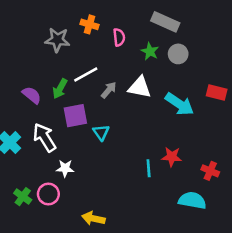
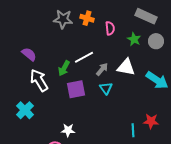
gray star: (57, 40) -> (63, 19), moved
purple semicircle: (32, 95) -> (29, 54), moved
cyan triangle: (101, 132) -> (106, 88), moved
white arrow: (45, 137) -> (39, 80), moved

